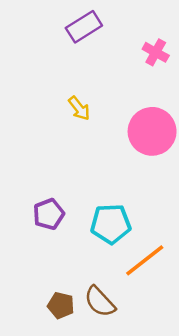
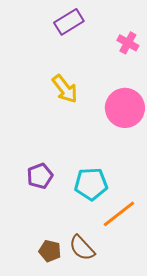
yellow arrow: (79, 108) -> (65, 89), size x1.4

